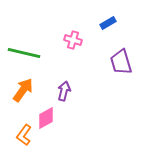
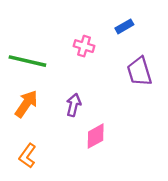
pink diamond: (46, 118) -> (96, 136), moved

